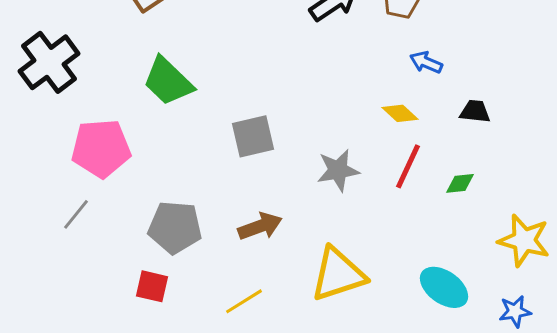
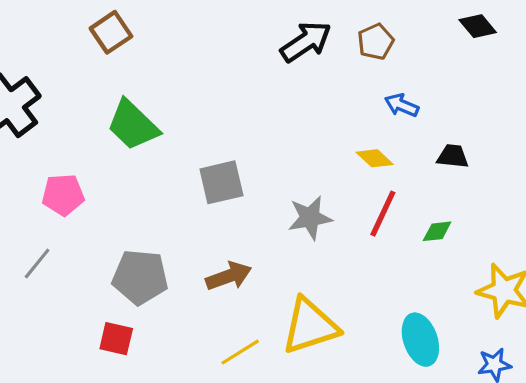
pink pentagon: (101, 148) -> (63, 195), size x0.7
cyan ellipse: (444, 287) -> (420, 340), turned 36
yellow line: (244, 301) -> (240, 352), moved

